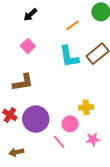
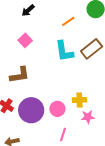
pink circle: (70, 124) -> (57, 109), moved
pink star: (93, 139) -> (88, 117), moved
pink line: (59, 142) -> (63, 135), moved, turned 56

